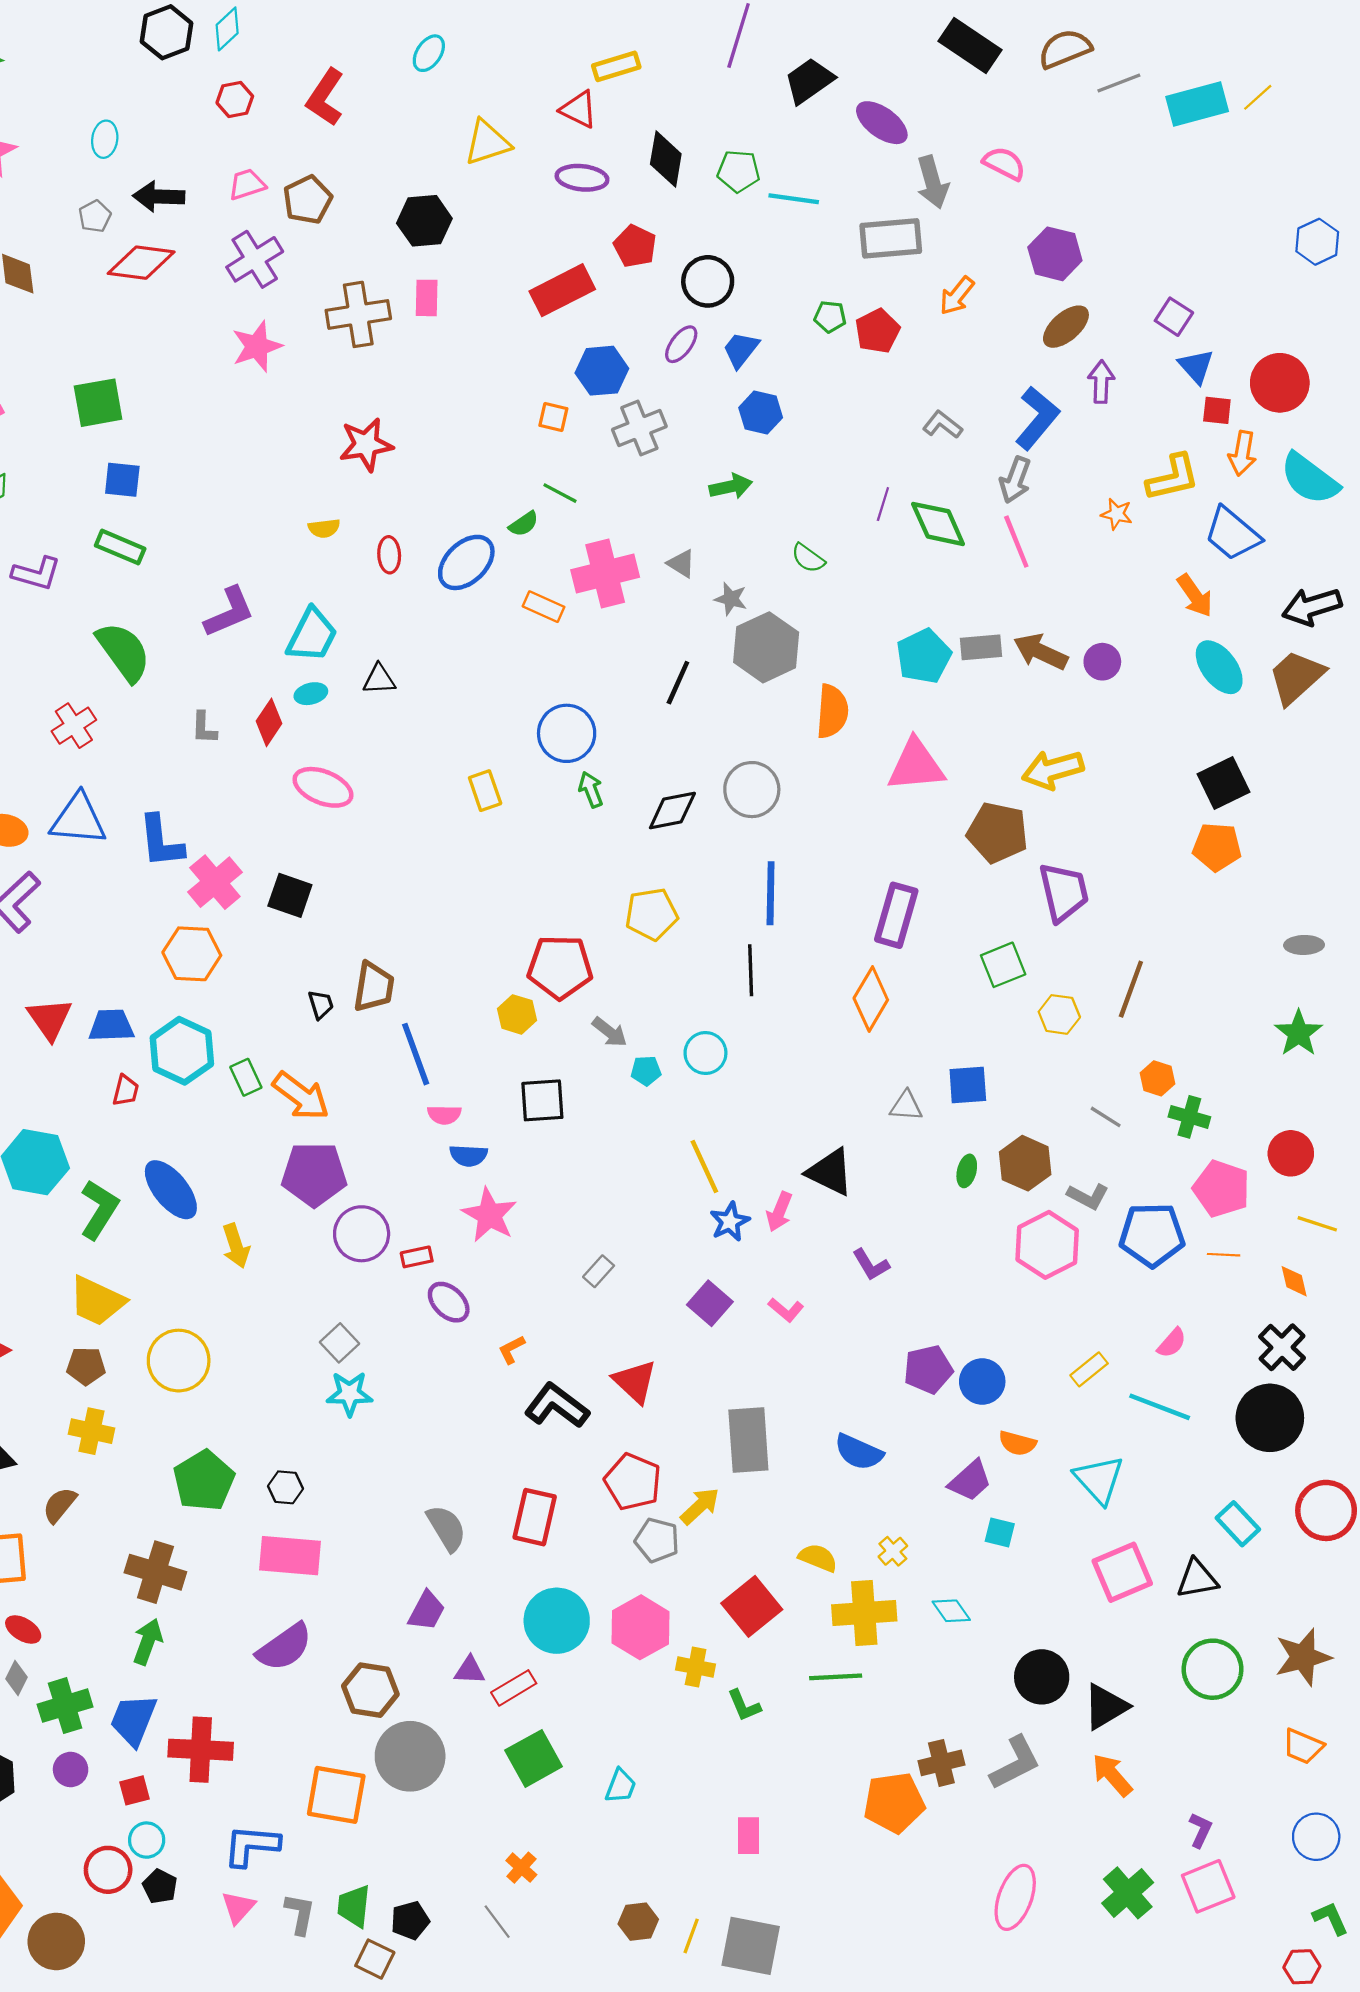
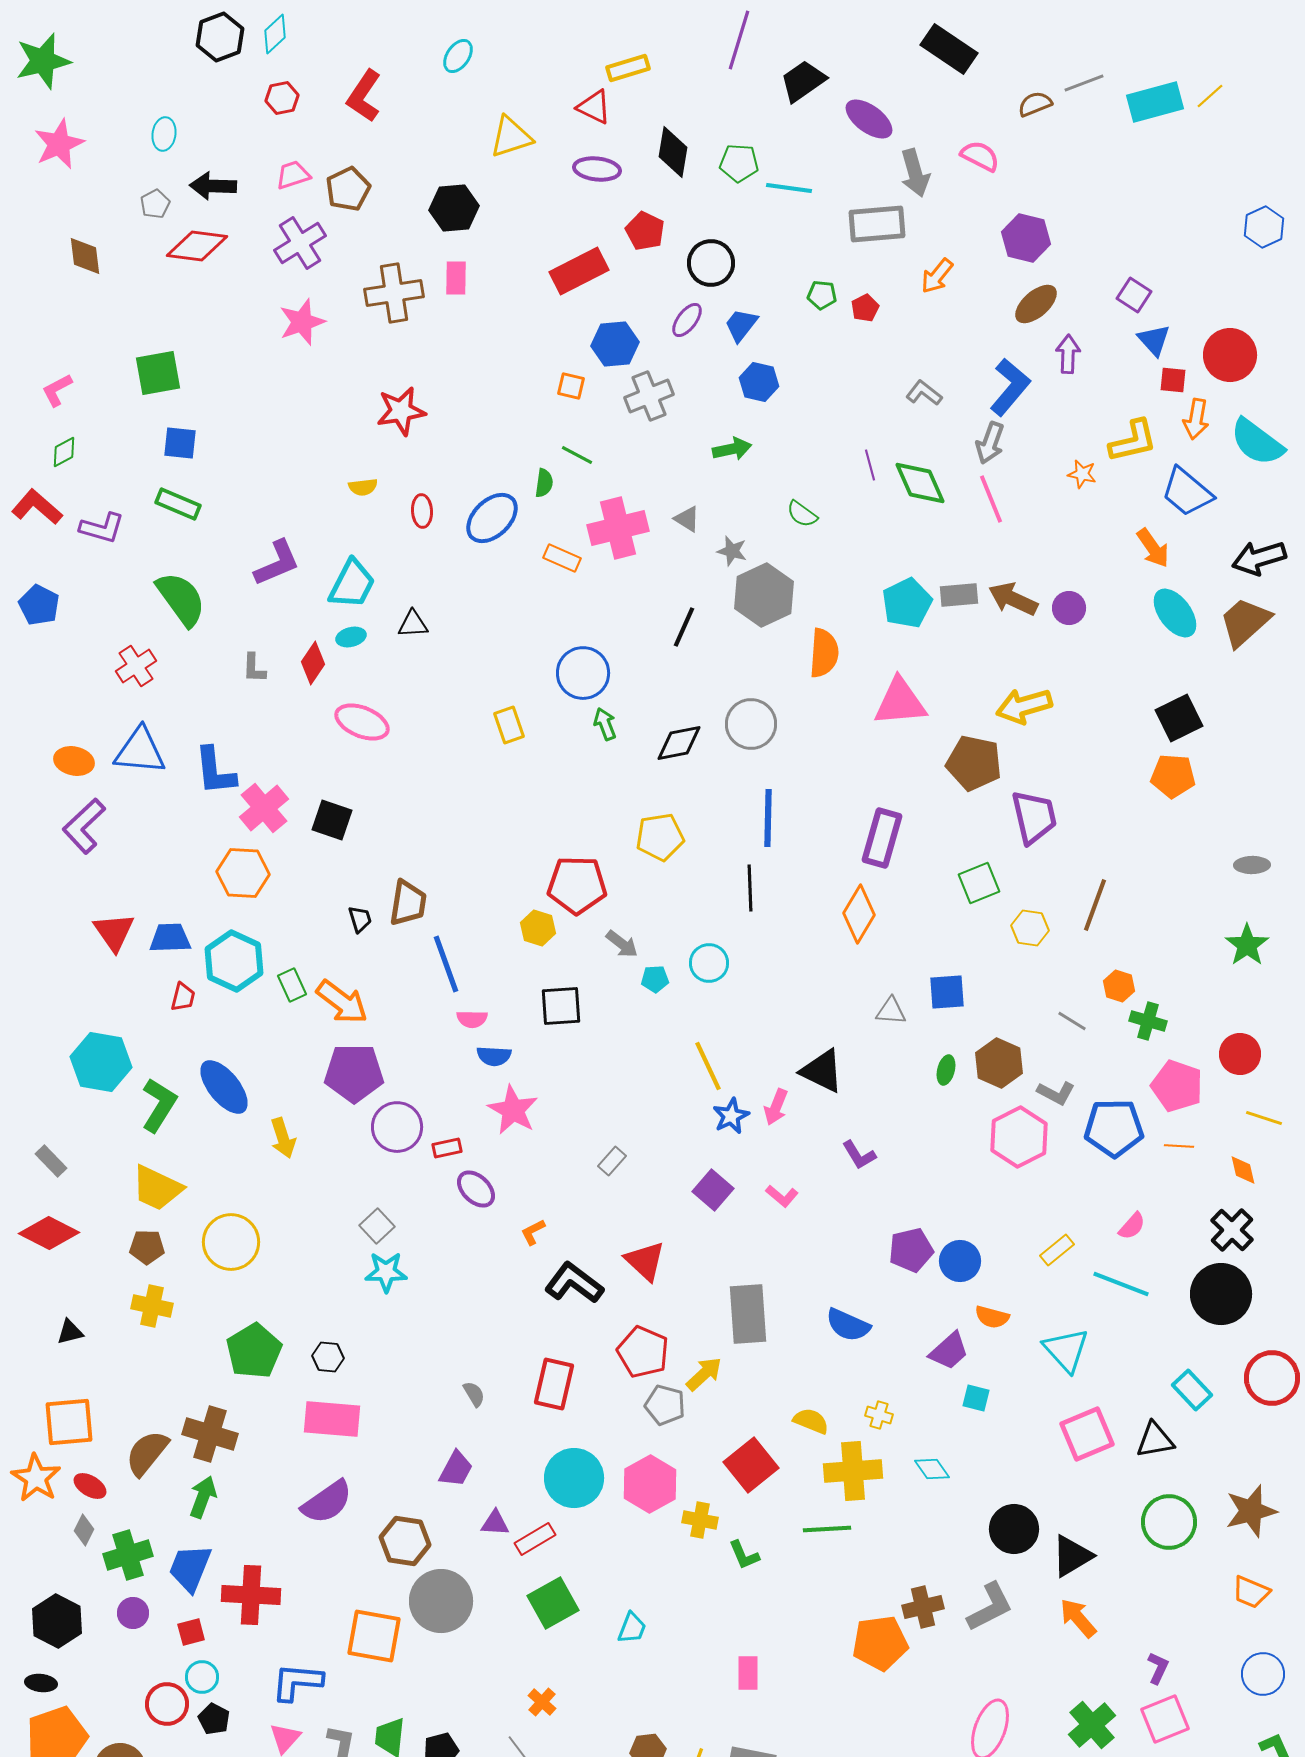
brown semicircle: (1065, 49) -> (1035, 104), moved, size x0.7
red pentagon: (877, 331) -> (865, 308), size x0.7
purple line: (883, 504) -> (870, 465), turned -32
green semicircle: (524, 524) -> (544, 483), turned -48
brown semicircle: (60, 1505) -> (147, 1453), moved, size x1.4
gray semicircle: (446, 1528) -> (474, 1394), size x0.6
yellow cross: (893, 1551) -> (879, 1415), turned -32

